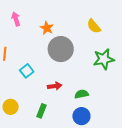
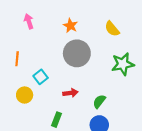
orange star: (47, 28) -> (70, 26), moved
green semicircle: (82, 94) -> (99, 101), turned -40
yellow circle: (11, 107) -> (25, 95), moved

